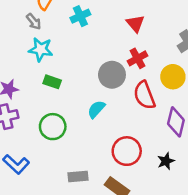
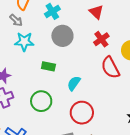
gray circle: (112, 75) -> (62, 36), moved
green rectangle: (52, 82) -> (48, 66), moved
red circle: (127, 151) -> (82, 113), moved

